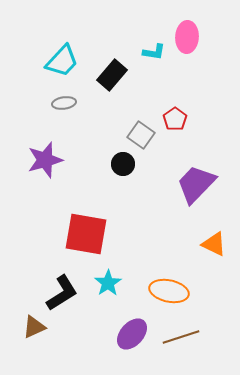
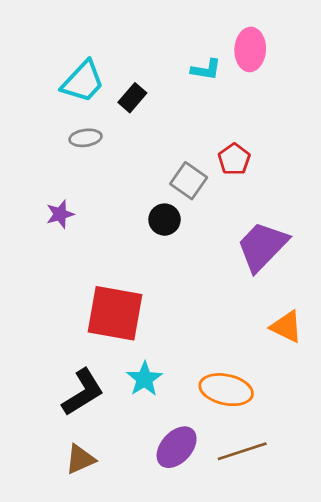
black rectangle: (112, 75) -> (132, 98), moved, size x0.7
purple star: (45, 160) -> (60, 214), size x0.6
brown triangle: (34, 327) -> (80, 459), moved

